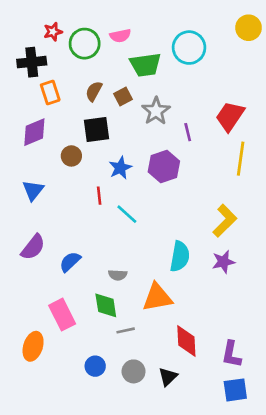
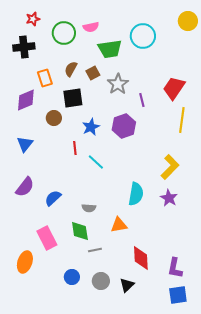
red star: (53, 32) -> (33, 19), moved
orange rectangle: (50, 92) -> (45, 78), moved
purple star: (223, 262) -> (169, 198), turned -30
orange triangle: (157, 297) -> (119, 225), size x0.7

